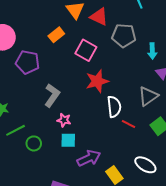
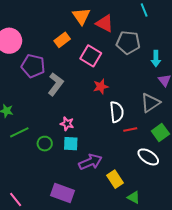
red star: (97, 81) -> (101, 87), size x0.7
gray L-shape: (52, 95) -> (56, 84), moved
red line: (128, 124) -> (130, 130), turned -40
green circle: (34, 143) -> (45, 144), moved
white ellipse: (145, 165) -> (148, 157), moved

